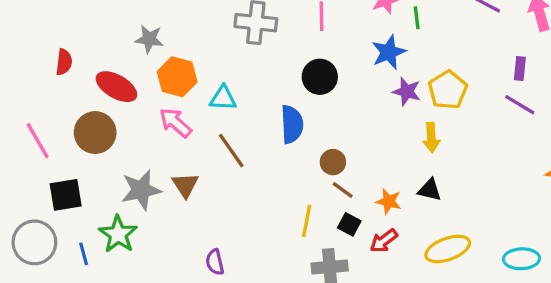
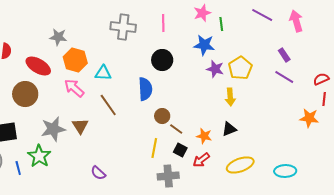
blue star: (389, 52) -> (204, 45), turned 30
purple rectangle: (520, 69) -> (284, 55), turned -40
brown circle: (333, 162) -> (162, 116), moved
black triangle: (430, 190) -> (229, 129), turned -35
purple semicircle: (215, 262) -> (98, 173), turned -35

